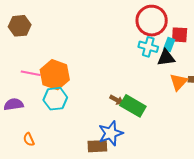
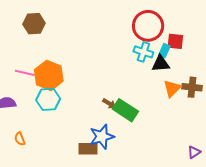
brown hexagon: (20, 26) -> (34, 24), moved

